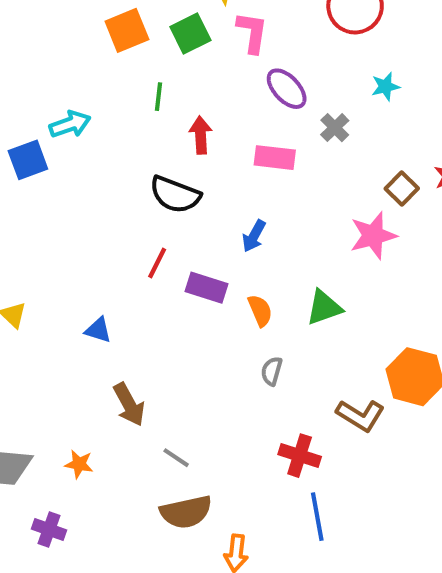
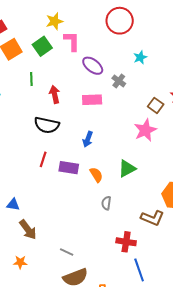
blue triangle: (98, 330) -> (13, 205), moved
brown arrow: (129, 405) -> (28, 230), moved

